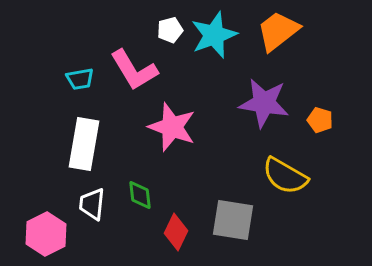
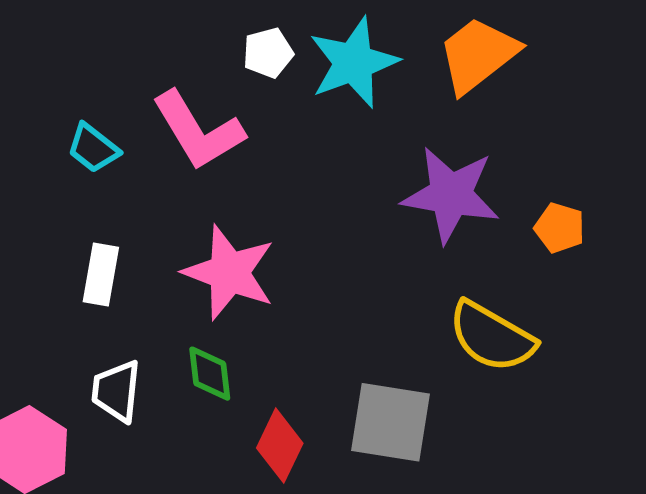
cyan trapezoid: (80, 79) -> (93, 148), turned 48
pink star: (172, 127) -> (229, 273), moved
white rectangle: (84, 144) -> (101, 274), size x0.6

